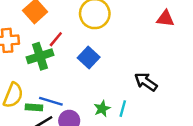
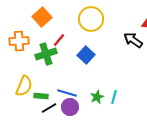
black arrow: (146, 82) -> (133, 40), moved
blue line: (51, 101) -> (67, 93), moved

